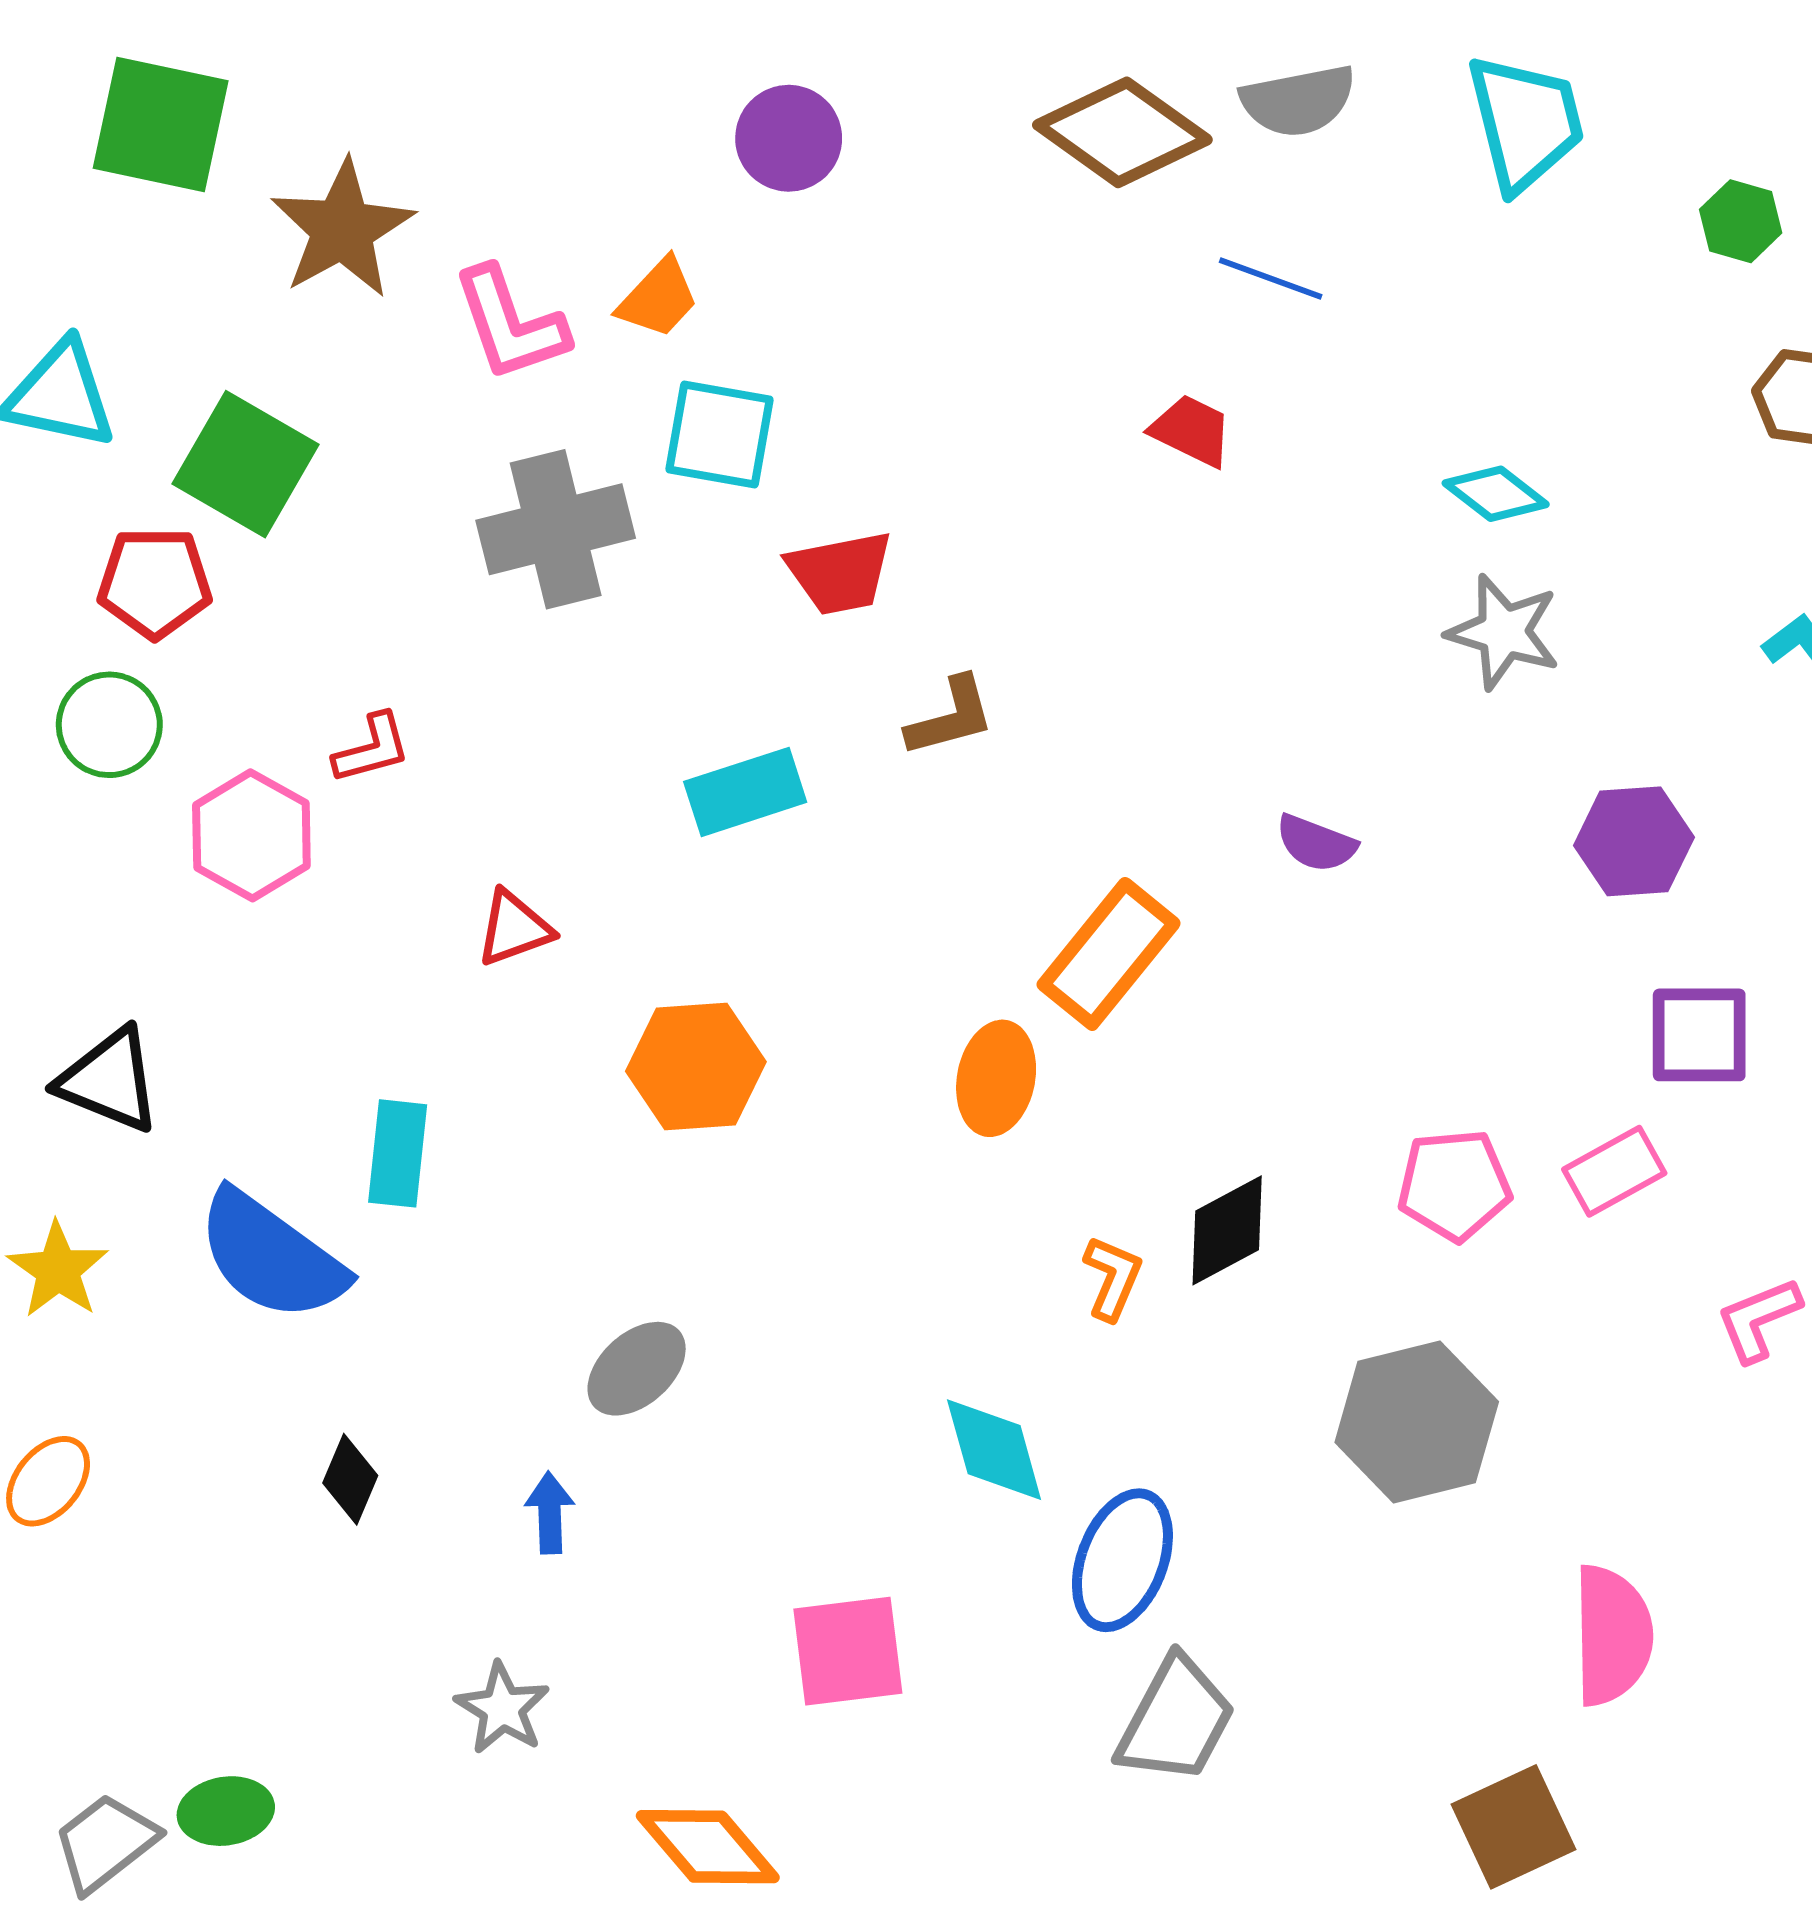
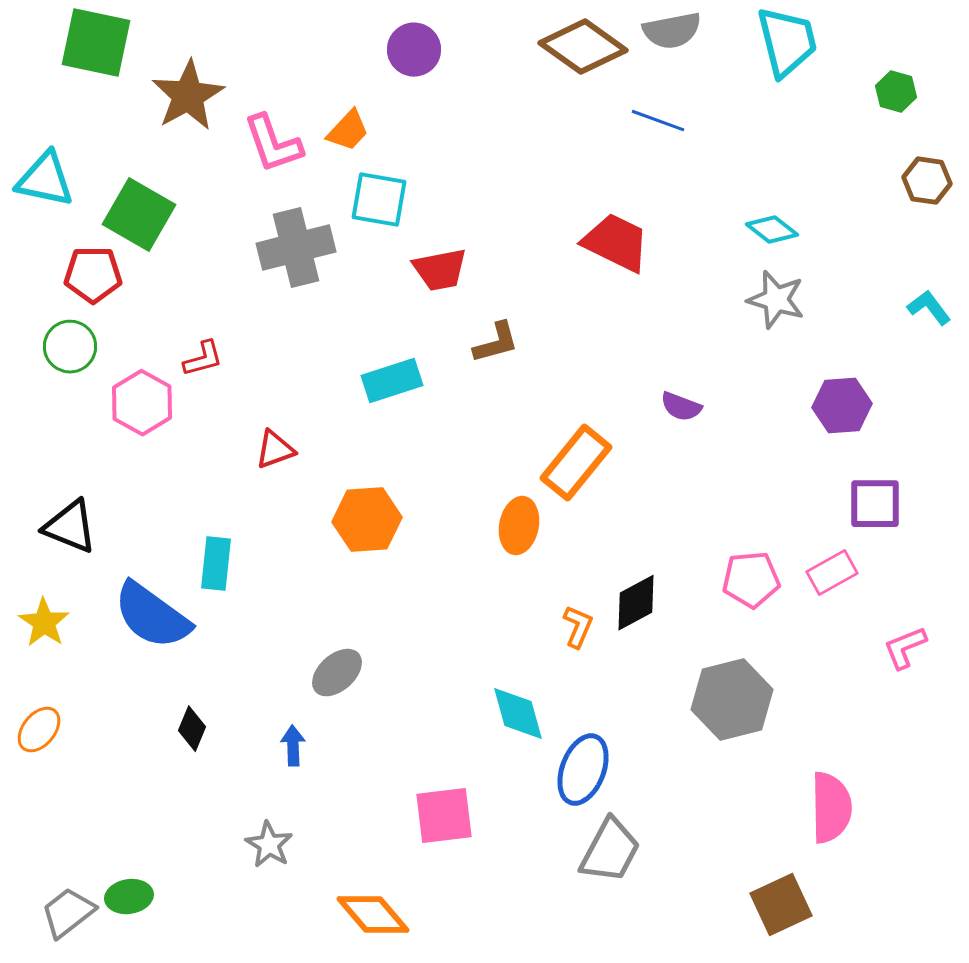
red trapezoid: (1192, 431) -> (616, 243), moved, size x1.6

